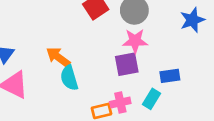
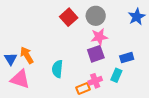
orange arrow: (58, 57) -> (27, 55), moved, turned 30
cyan semicircle: (69, 78) -> (57, 69), turned 30

